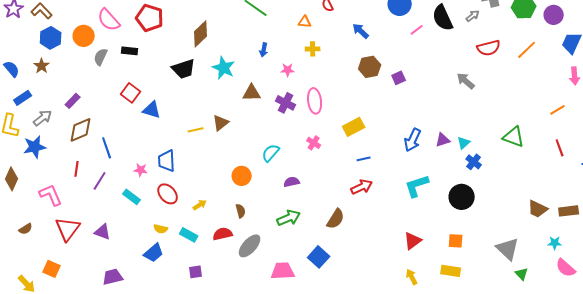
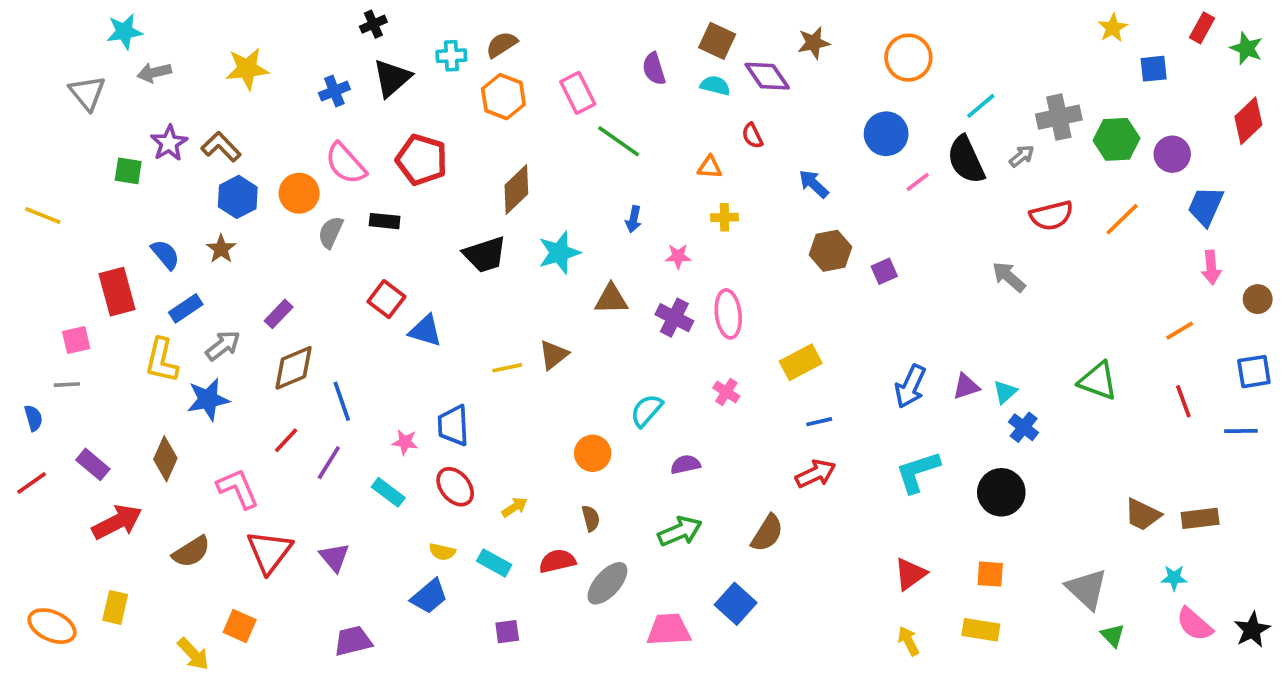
cyan star: (224, 68) -> (559, 253), turned 30
red line: (77, 169) -> (286, 440), turned 35
brown semicircle: (26, 229) -> (191, 552), size x1.5
purple triangle: (103, 232) -> (334, 557), turned 30

